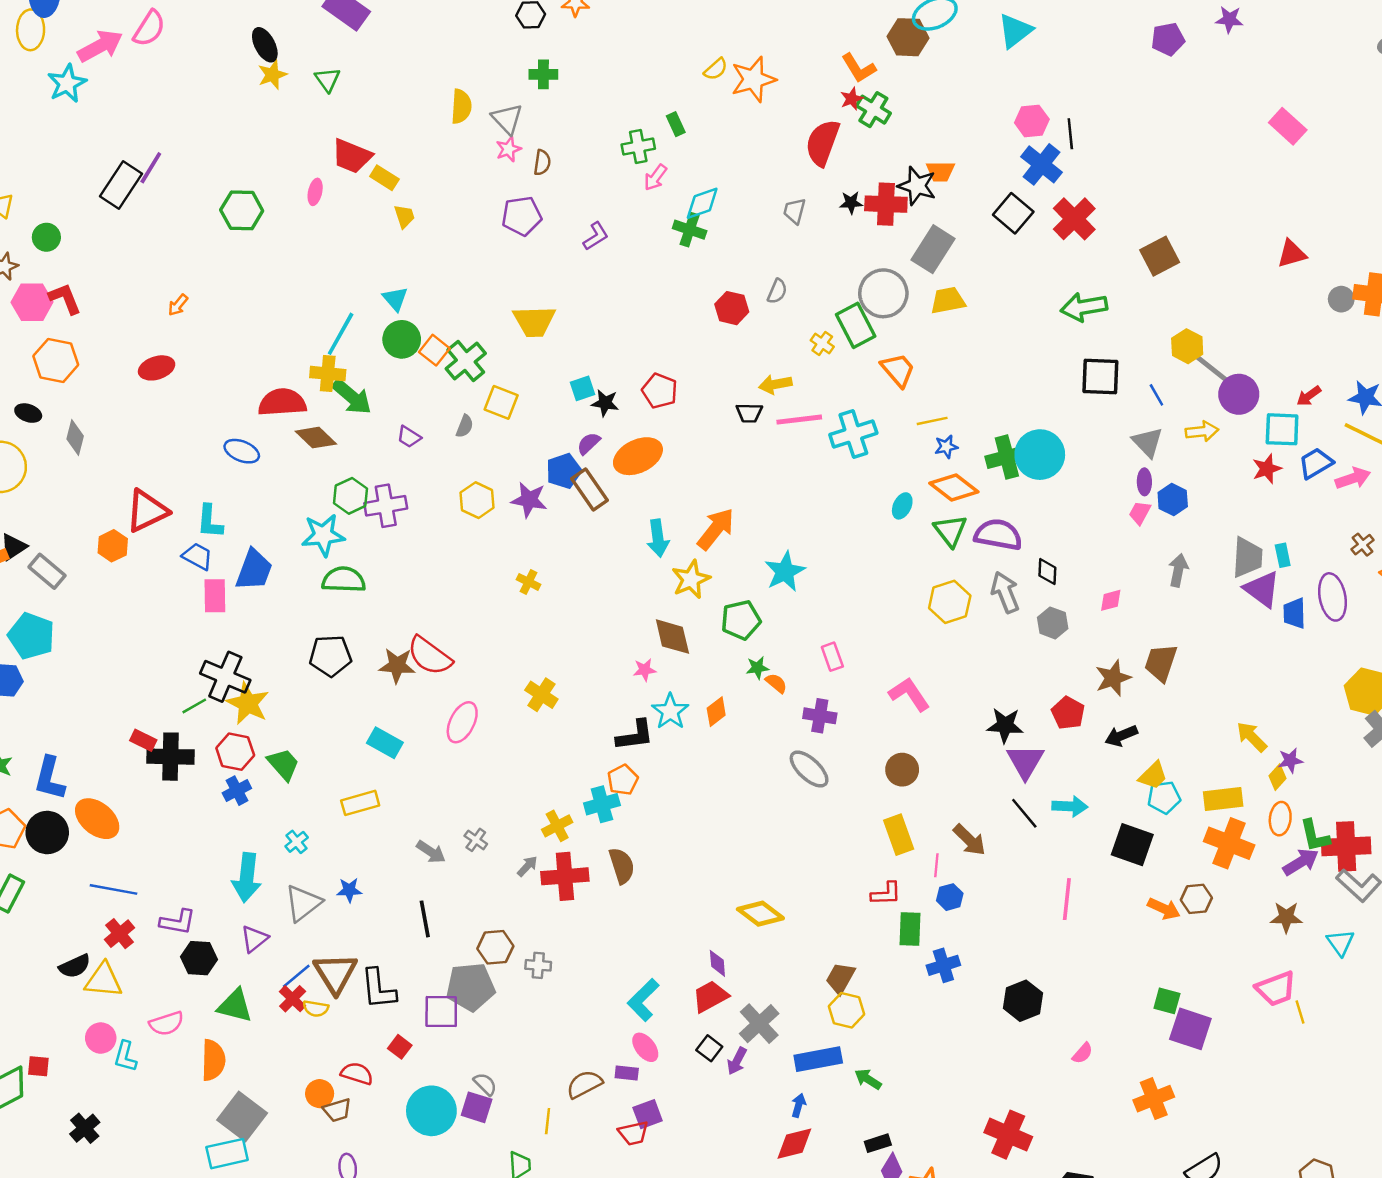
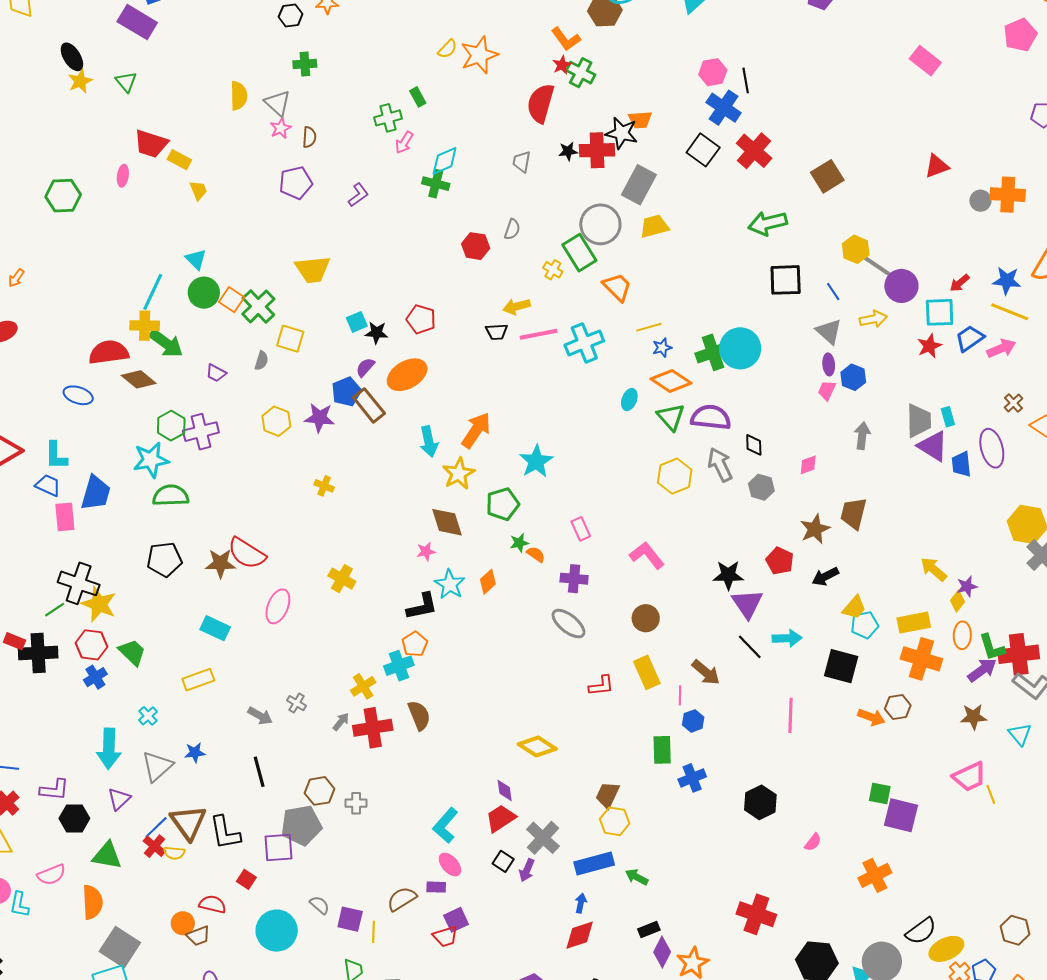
red L-shape: (886, 894) -> (601, 686), moved
purple square: (477, 1107) -> (350, 919), moved

